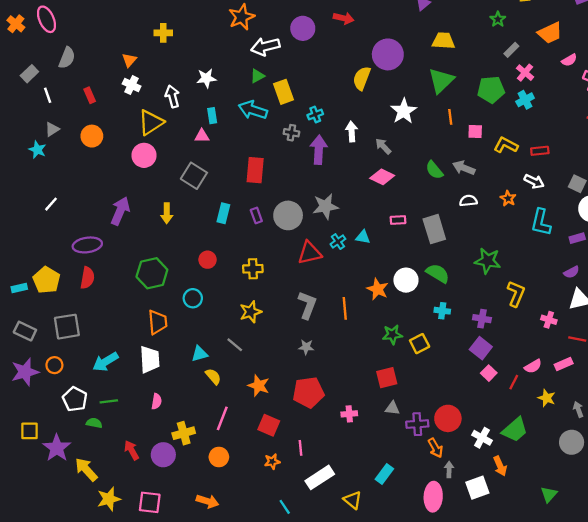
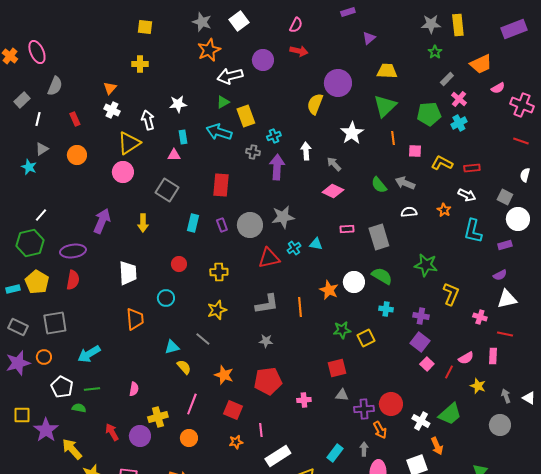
white line: (48, 95) -> (38, 119), turned 32
green hexagon: (152, 273) -> (30, 243), moved
gray L-shape: (307, 305) -> (267, 304), turned 60
white trapezoid: (150, 359) -> (128, 273), moved
pink rectangle: (564, 364) -> (493, 356), turned -63
gray arrow: (449, 469) -> (364, 449), moved

